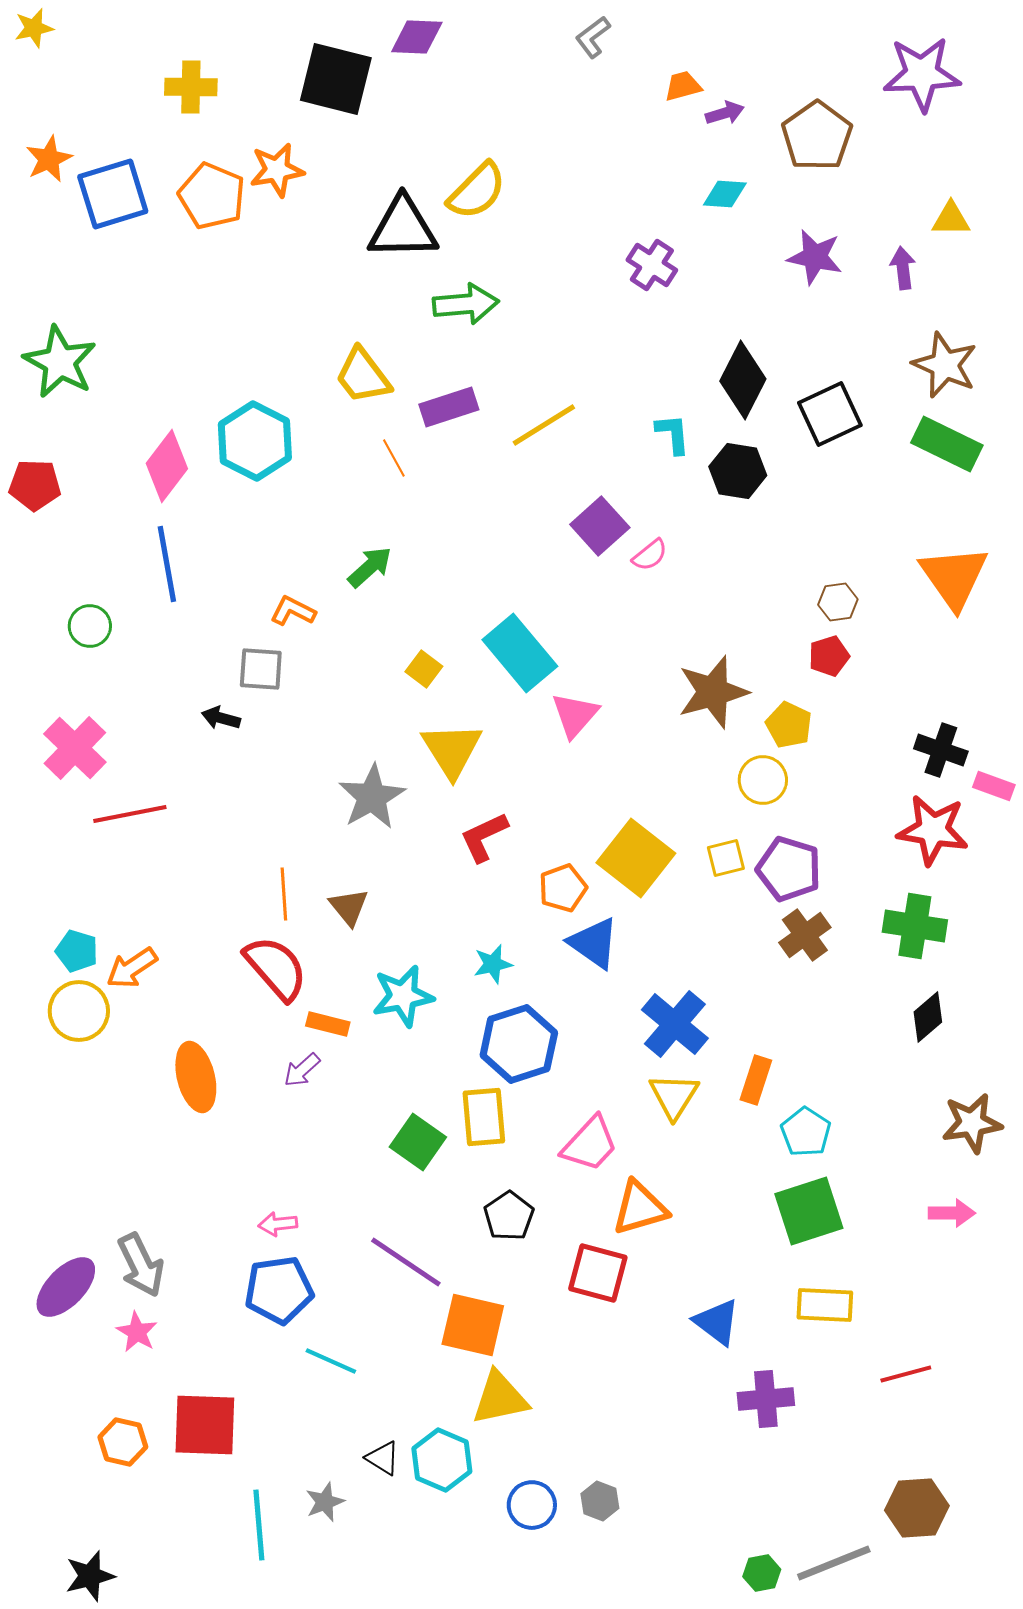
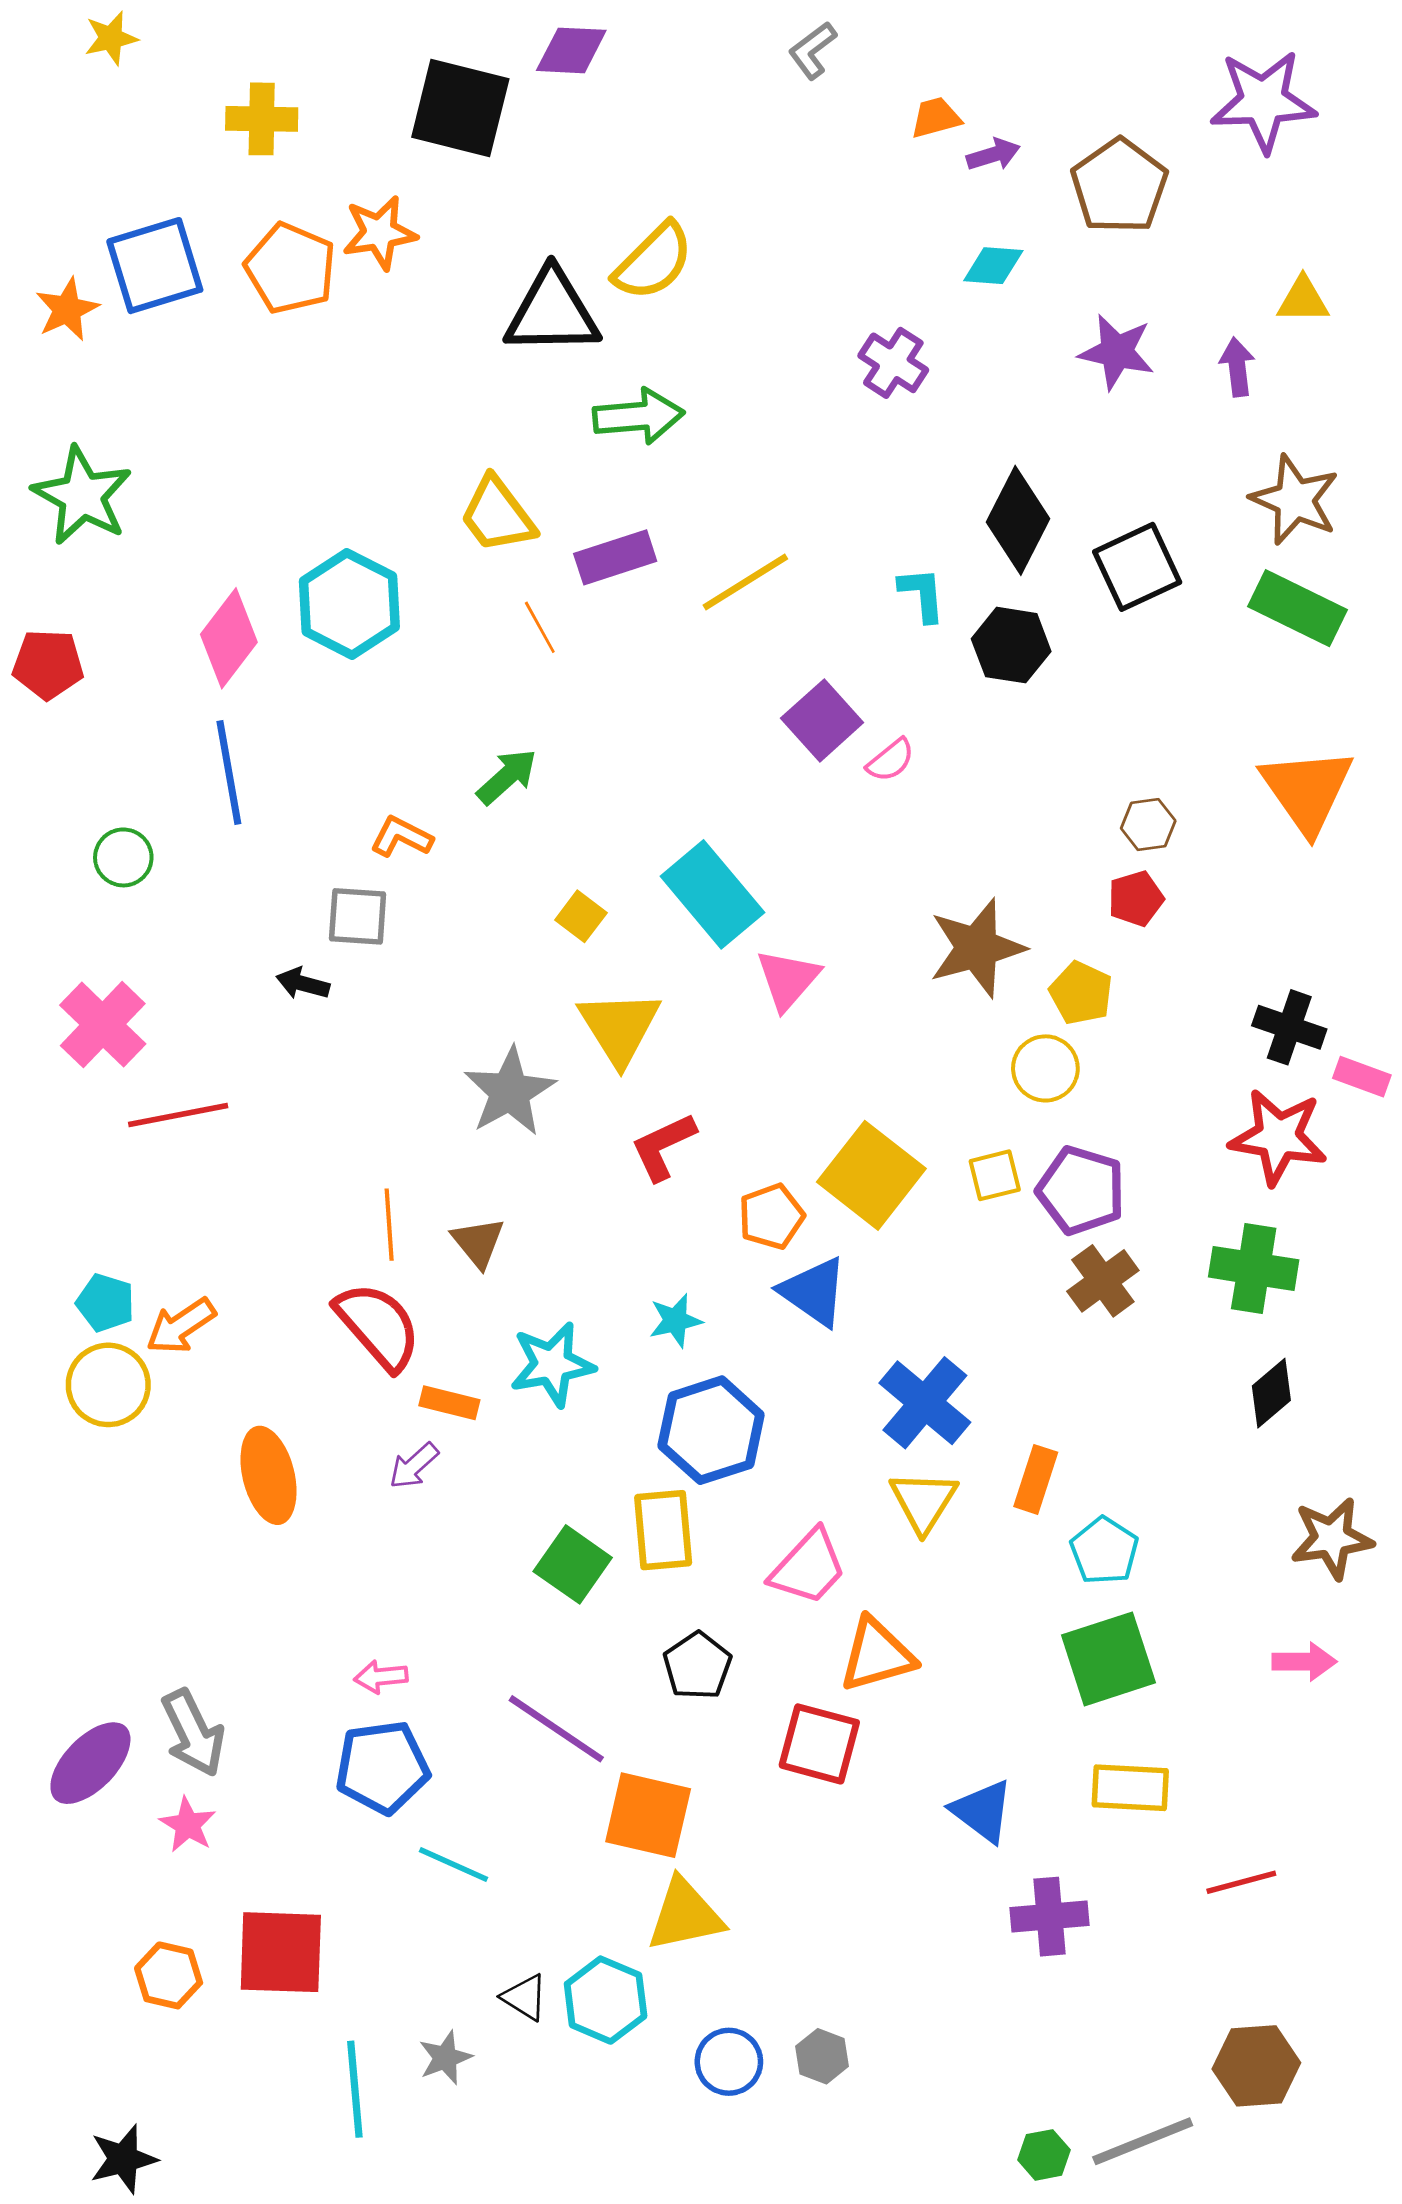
yellow star: (34, 28) -> (111, 38), moved
orange star: (49, 159) -> (67, 309), moved

